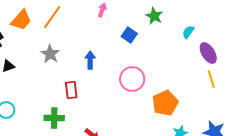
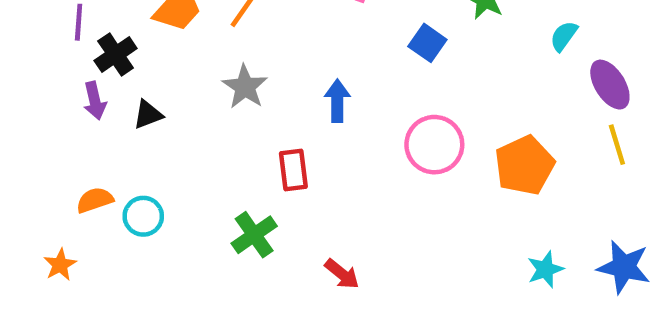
orange pentagon: (165, 103) -> (524, 165), moved
green cross: (54, 118) -> (254, 235), turned -36

